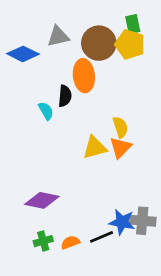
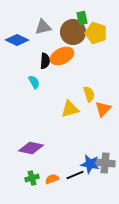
green rectangle: (133, 24) -> (82, 18), moved
orange ellipse: (84, 76) -> (62, 56), turned 70
black semicircle: (65, 96) -> (45, 61), moved
orange triangle: (120, 147) -> (103, 109), moved

